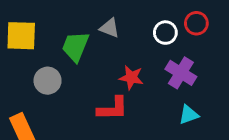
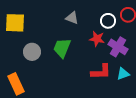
green trapezoid: (75, 47) -> (62, 48), moved
red star: (131, 78) -> (97, 39), moved
red L-shape: (113, 109) -> (101, 72), moved

